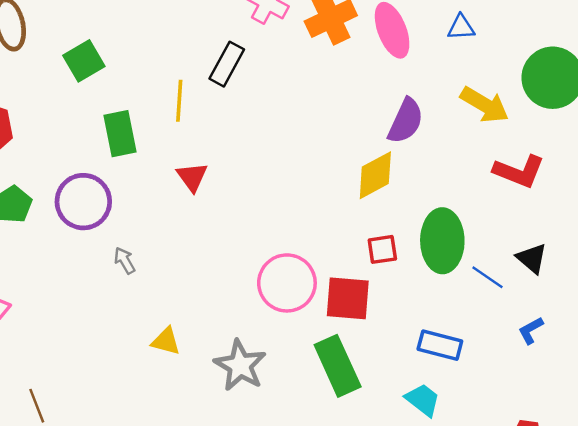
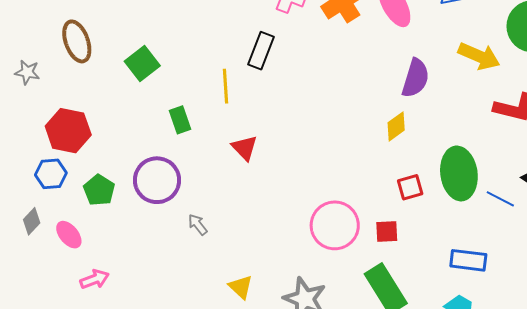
green rectangle: (120, 134) -> (180, 120), size x0.7
yellow diamond: (375, 175) -> (396, 126), size x0.7
red square: (348, 298) -> (387, 232), size x0.6
yellow triangle: (166, 341) -> (241, 287), turned 36

